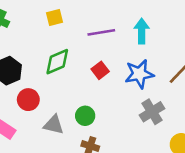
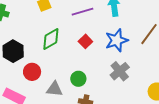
gray cross: (152, 112) -> (120, 71), moved

